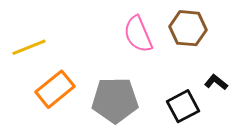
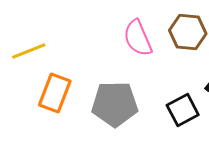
orange rectangle: (55, 89) -> (55, 93), turned -30

